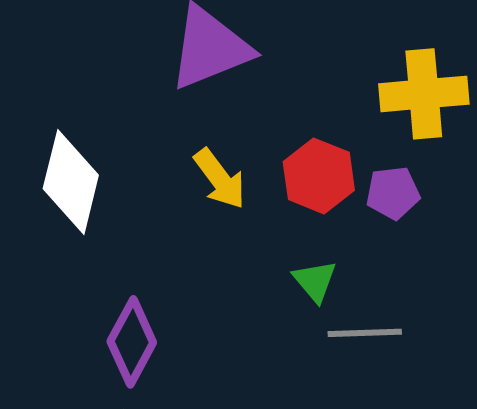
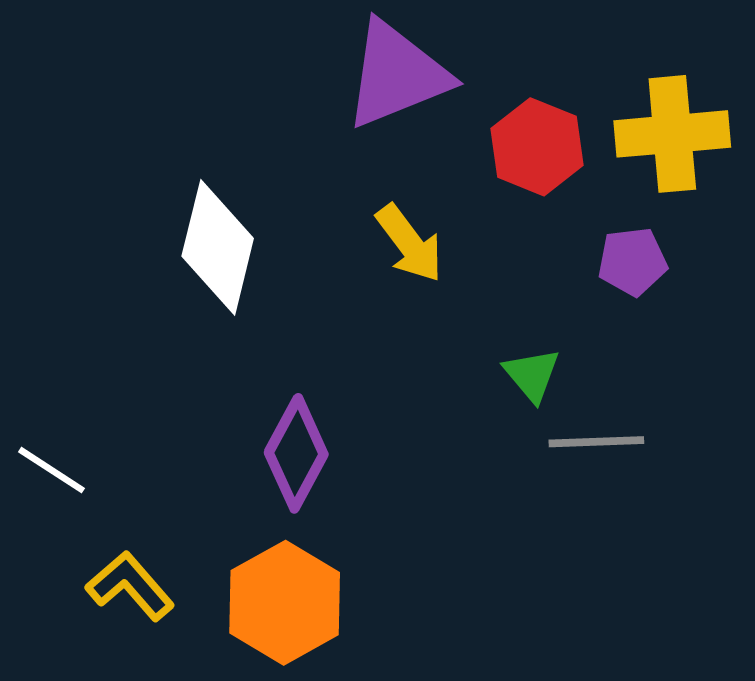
red hexagon: (319, 176) -> (537, 147), moved

